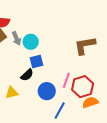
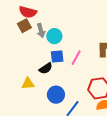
pink line: (66, 80) -> (76, 58), moved
blue circle: (47, 91) -> (56, 95), moved

